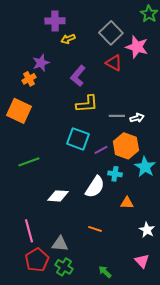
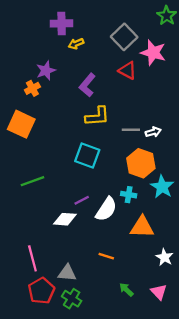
purple line: (101, 150) -> (82, 200), moved
orange triangle: (127, 203) -> (142, 227), size x1.6
green arrow: (105, 272) -> (126, 290), moved

